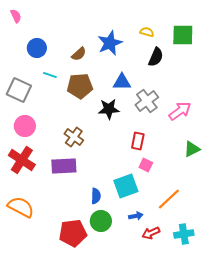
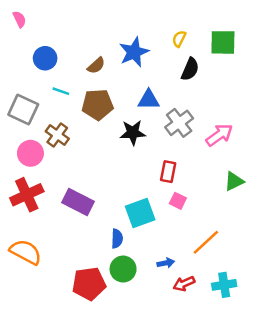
yellow semicircle: (147, 32) -> (179, 39), turned -80
brown cross: (74, 137) -> (57, 135), moved
red cross: (22, 160) -> (27, 195), turned 32
purple rectangle: (64, 166) -> (78, 202), turned 30
cyan square: (126, 186) -> (140, 213), moved

